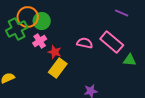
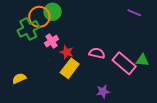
green circle: (42, 21) -> (52, 12), moved
pink rectangle: (112, 42) -> (124, 63), moved
pink semicircle: (85, 43) -> (97, 53), moved

